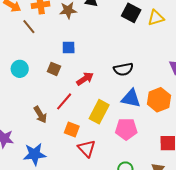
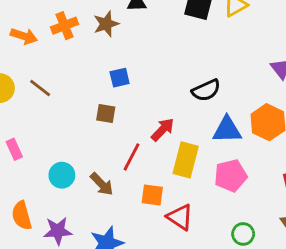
brown line: (29, 27) -> (40, 88), moved
cyan circle: (20, 69) -> (62, 175), moved
red arrow: (85, 79) -> (163, 130), moved

